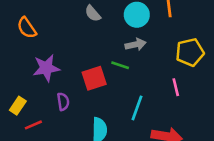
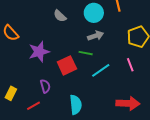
purple star: (46, 68) -> (39, 52), moved
cyan line: (137, 108) -> (101, 70), moved, turned 42
red line: (33, 125) -> (34, 106), moved

